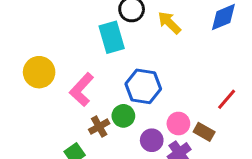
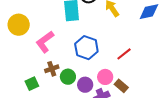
red line: (227, 99) -> (124, 54), moved
green circle: (123, 116) -> (68, 77), moved

